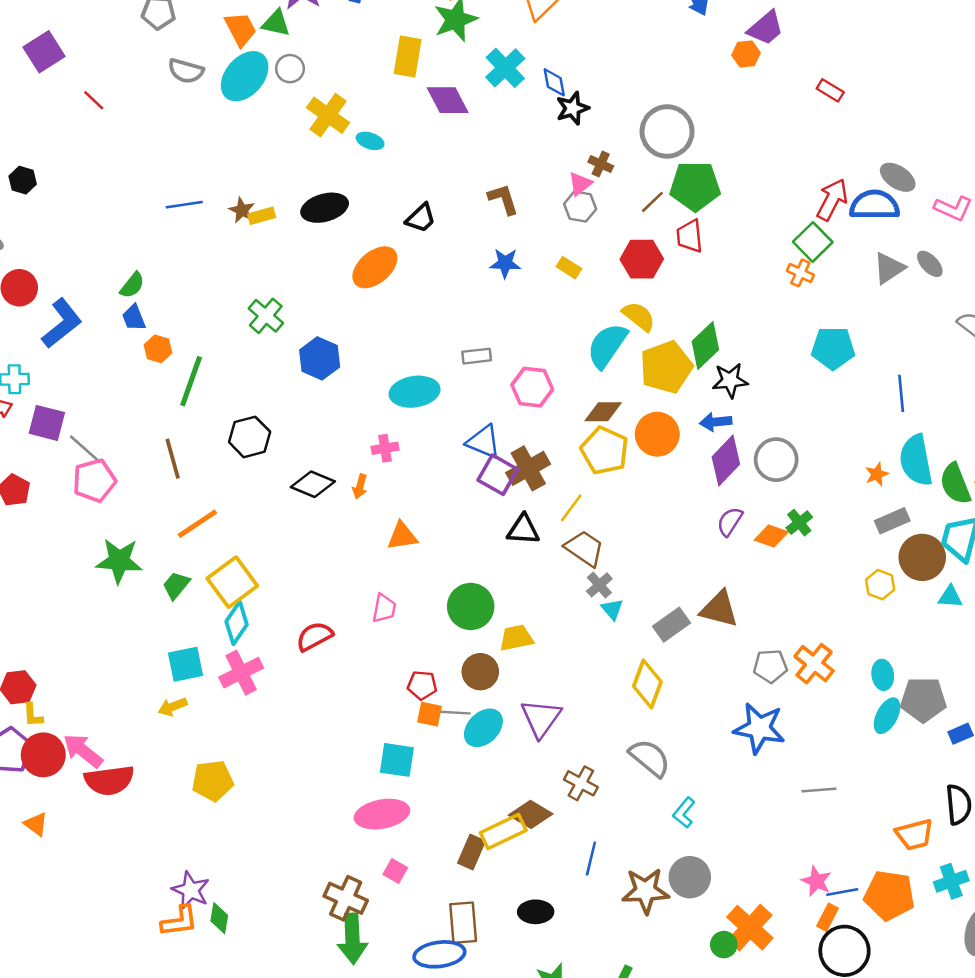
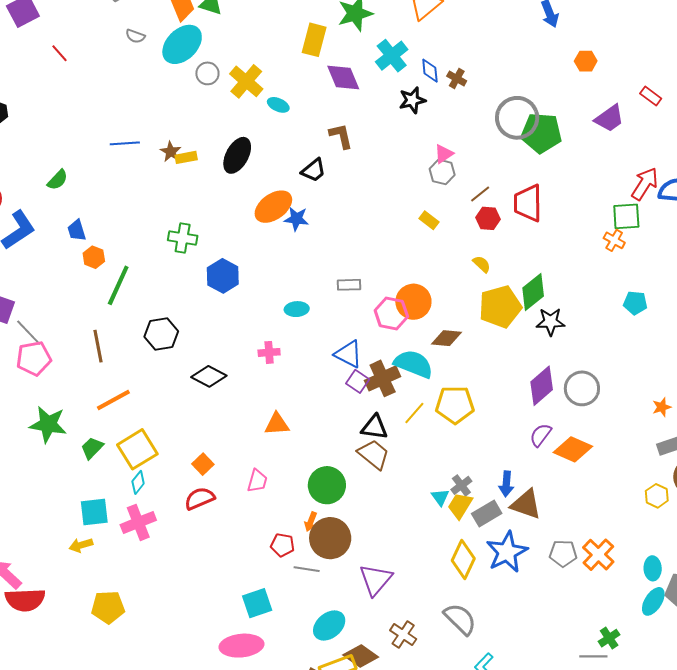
purple trapezoid: (766, 28) -> (609, 118), moved
gray circle: (290, 69) -> (207, 73), moved
gray semicircle: (186, 71) -> (135, 36), size x0.7
black star: (572, 108) -> (412, 100), moved
brown cross: (601, 164) -> (457, 78), moved
green pentagon: (695, 186) -> (541, 133), moved
brown L-shape: (503, 199) -> (341, 136), moved
brown line: (652, 202) -> (480, 194), moved
black ellipse: (325, 208) -> (237, 155), turned -51
red trapezoid: (690, 236) -> (528, 203), size x1.4
green square: (813, 242) -> (626, 216), turned 36
red hexagon: (642, 259) -> (488, 218), size x0.7
blue star: (505, 263) -> (296, 219), moved
green semicircle: (132, 285) -> (58, 180), moved
green cross: (266, 316) -> (183, 238), turned -36
yellow semicircle: (639, 316) -> (482, 264), size x0.7
cyan semicircle: (607, 346) -> (413, 364), moved, turned 72
cyan pentagon: (833, 348) -> (635, 303), size x0.7
cyan ellipse: (415, 392) -> (297, 309), size x0.6
blue arrow: (716, 422) -> (506, 484), moved, turned -85
orange circle: (657, 434) -> (413, 302), moved
yellow pentagon: (605, 451) -> (455, 405), moved, turned -30
purple square: (498, 475) -> (358, 381), size x0.7
orange arrow: (360, 486) -> (311, 522), moved
green cross: (799, 523) -> (609, 638), moved
orange diamond: (771, 536) -> (573, 449), size x1.4
brown trapezoid: (584, 548) -> (374, 454), moved
gray cross: (599, 585) -> (461, 485), moved
cyan diamond: (237, 623) -> (138, 482), size x0.7
yellow trapezoid: (516, 638) -> (460, 506), moved, turned -52
brown circle: (480, 672) -> (330, 538), size x1.4
orange square: (429, 714) -> (203, 464), moved, turned 30
cyan ellipse: (483, 728) -> (329, 625), moved
blue star: (759, 728) -> (507, 552), moved, turned 30
cyan square: (397, 760) -> (257, 603), turned -32

